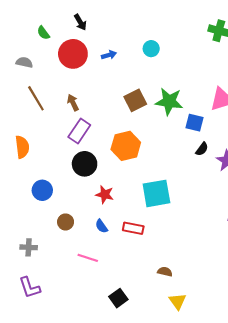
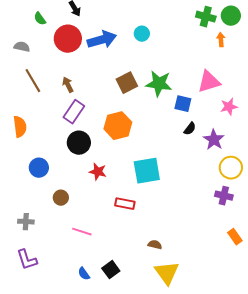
blue arrow: (109, 55) -> (102, 40), size x2.0
blue semicircle: (101, 226) -> (84, 274), moved
yellow triangle: (178, 301) -> (167, 273), size x1.5

